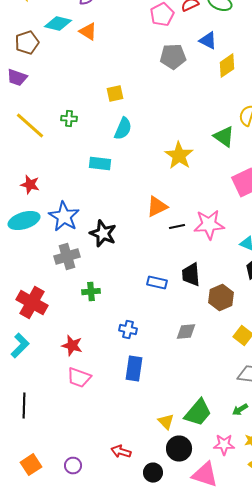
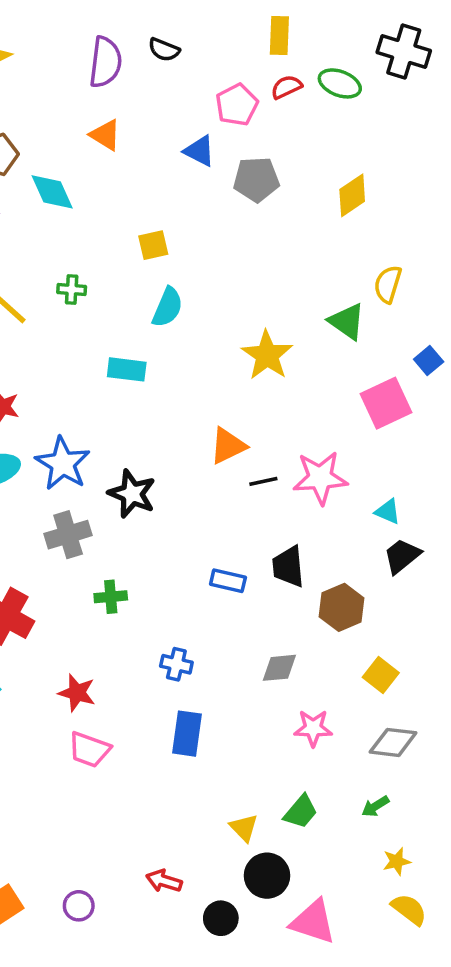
cyan diamond: (58, 24) -> (52, 192), moved, turned 52
blue triangle: (208, 41) -> (199, 151), moved
green trapezoid: (198, 413) -> (301, 812), size x0.7
pink star: (224, 445) -> (313, 728), moved

